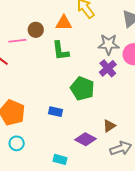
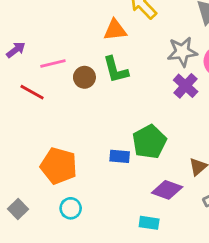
brown circle: (36, 30) -> (84, 77), moved
green pentagon: (82, 89) -> (149, 142), moved, turned 30
cyan rectangle: (60, 159) -> (149, 223), moved

